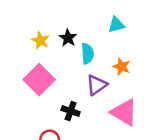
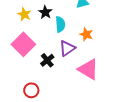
black cross: (71, 111) -> (47, 60), moved, turned 32

